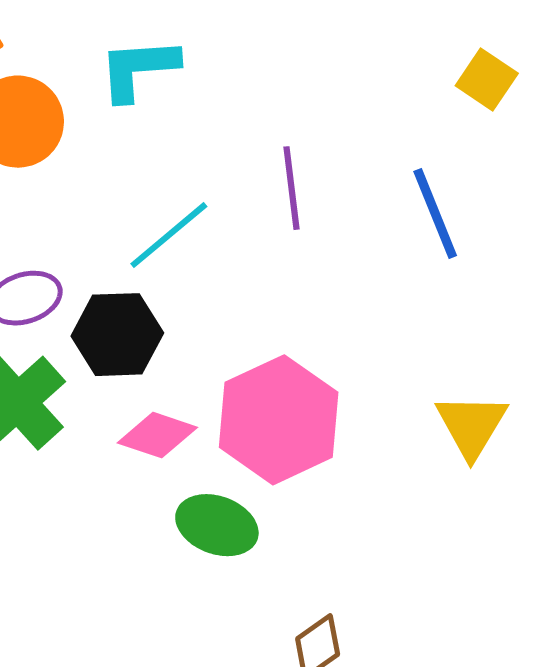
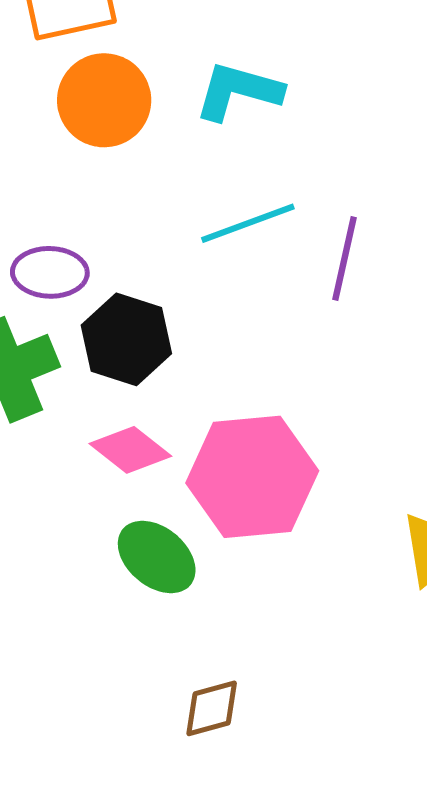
cyan line: (169, 235) -> (248, 223), moved

